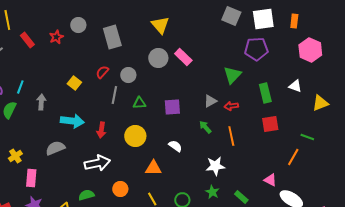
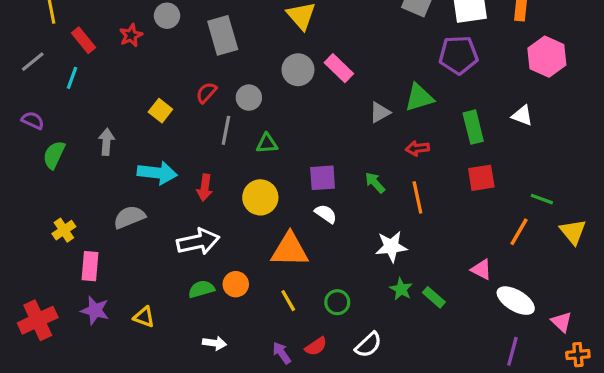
green triangle: (232, 75) -> (419, 98), turned 30
cyan line: (20, 87) -> (72, 78), moved
gray triangle: (210, 101) -> (380, 112), moved
yellow triangle: (320, 103) -> (573, 232), moved, turned -48
purple square: (172, 107) -> (323, 178), moved
orange triangle: (153, 168) -> (290, 250), size x1.4
green star: (212, 192) -> (401, 289), moved
green semicircle: (86, 195) -> (201, 289), moved

